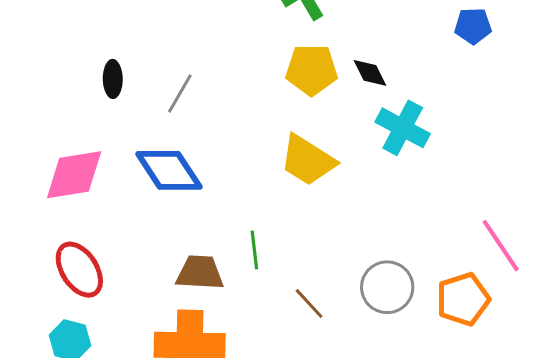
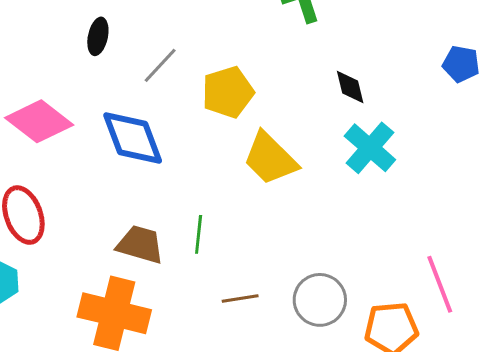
yellow pentagon: (312, 70) -> (228, 92), moved, turned -30
pink diamond: (74, 175) -> (39, 121), turned 34
brown line: (309, 303) -> (240, 299), turned -69

